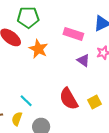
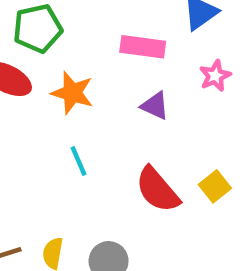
purple triangle: (83, 60) -> (155, 106), moved
cyan line: (26, 101) -> (78, 161), moved, turned 32

